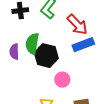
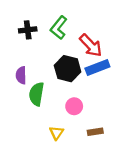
green semicircle: (32, 44) -> (37, 94), moved
black hexagon: (46, 56) -> (68, 69), moved

